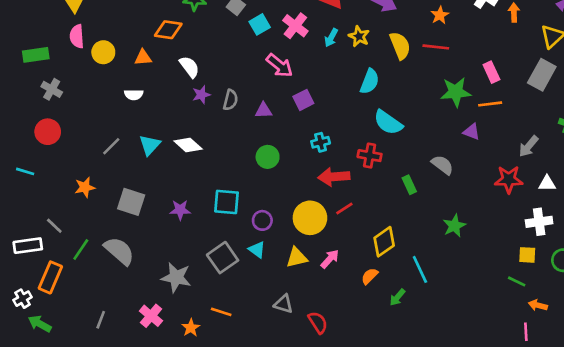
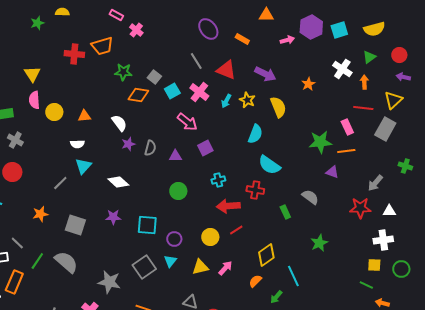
orange diamond: (168, 30) -> (138, 95), moved
red line: (436, 47) -> (363, 108), moved
cyan triangle: (150, 145) -> (83, 166), moved
purple star: (180, 210) -> (113, 217), moved
yellow circle: (310, 218) -> (210, 237), size x0.7
cyan triangle: (257, 250) -> (170, 261), turned 32

